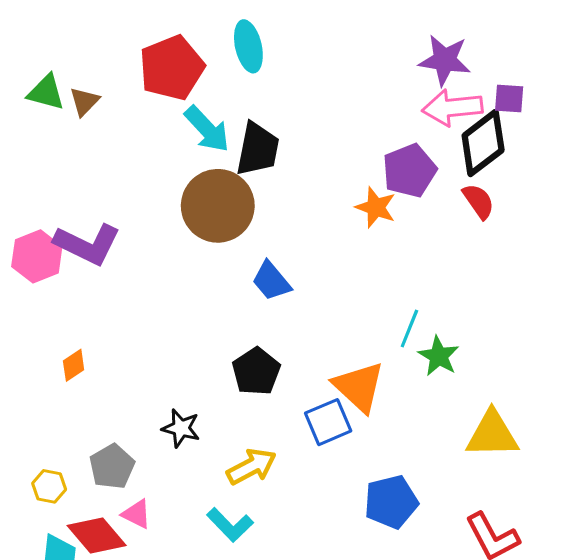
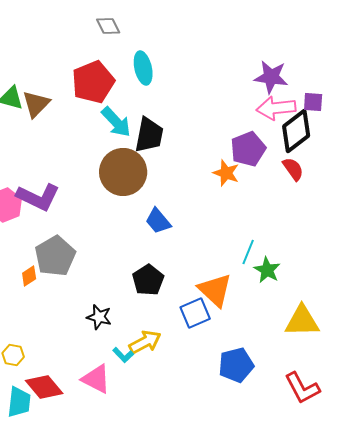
brown triangle: (84, 102) -> (36, 104), size x1.4
gray pentagon: (112, 467) -> (55, 256), moved, size x1.4
pink triangle: (136, 514) -> (96, 379), moved, size x1.5
cyan L-shape: (230, 525) -> (123, 355), moved, size x0.7

